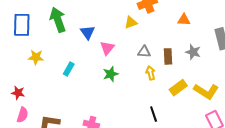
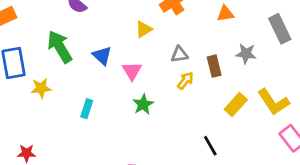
yellow triangle: (131, 22) -> (144, 29), moved
gray triangle: (144, 52) -> (179, 54), moved
yellow star: (36, 57) -> (41, 88), moved
yellow arrow: (151, 73) -> (185, 81), moved, turned 64
yellow L-shape: (206, 91) -> (273, 102), turned 35

